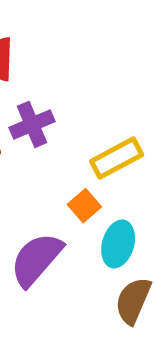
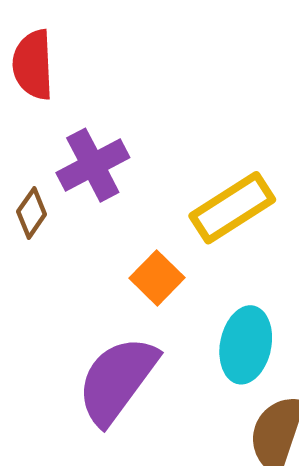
orange square: (84, 206) -> (157, 278), moved

